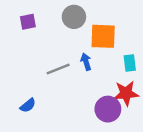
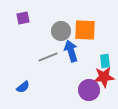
gray circle: (74, 17) -> (61, 31), moved
blue arrow: (86, 62) -> (71, 51), size x1.5
cyan rectangle: (130, 63) -> (105, 61), moved

